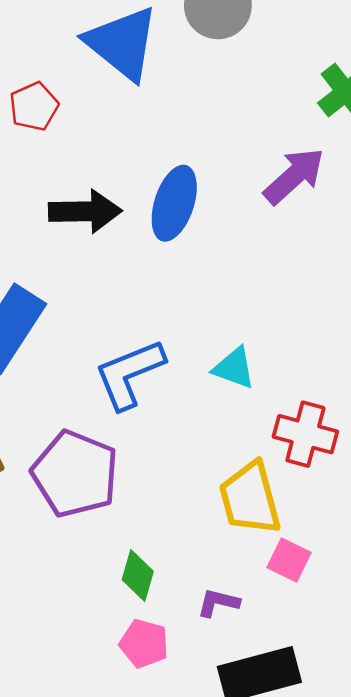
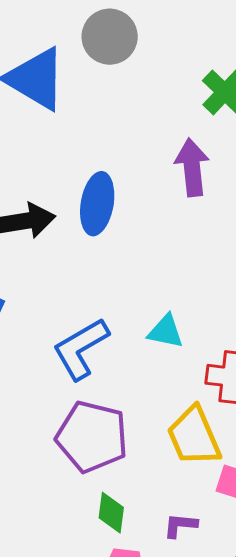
purple arrow: (294, 176) -> (192, 167), turned -46
purple pentagon: (75, 474) -> (92, 437), moved

